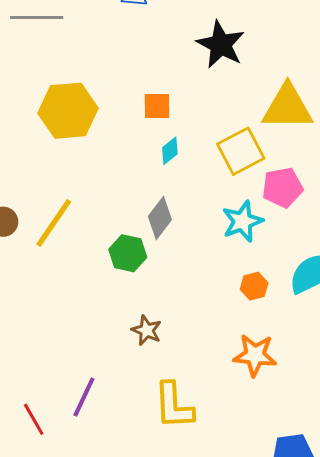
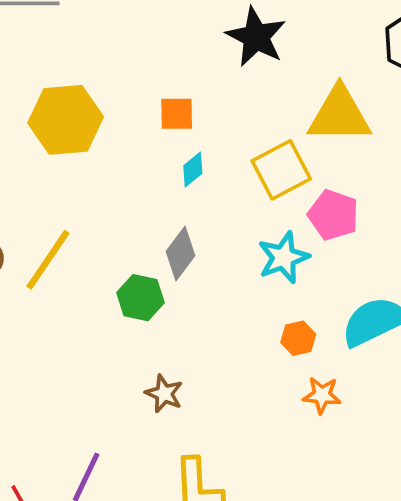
pink pentagon: (282, 187) -> (333, 215), turned 30
orange star: (255, 355) -> (322, 395), moved, size x0.7

